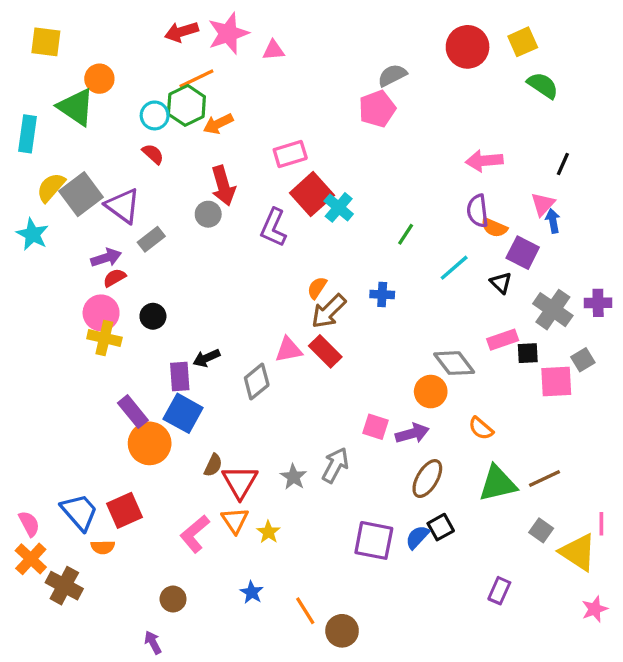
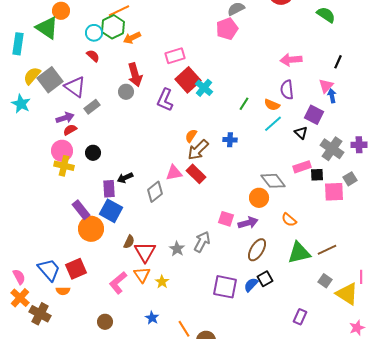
orange semicircle: (494, 228) -> (272, 105), moved

